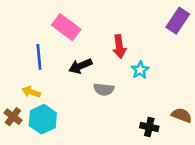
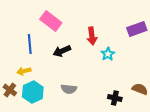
purple rectangle: (178, 21) -> (137, 29), moved, turned 36
gray semicircle: (104, 89) -> (69, 89), moved
yellow arrow: (31, 92) -> (24, 71), turned -32

